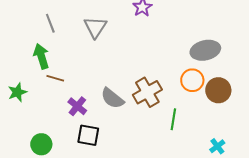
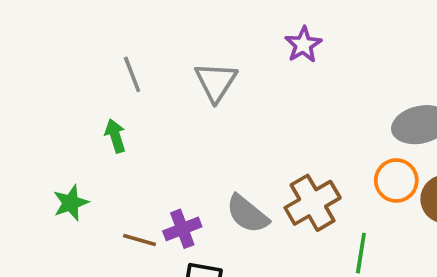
green arrow: (41, 56) -> (115, 136), size x0.7
brown line: (55, 78) -> (140, 240), moved
purple cross: (77, 106) -> (182, 229), turned 30

